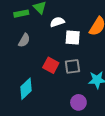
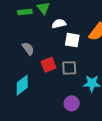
gray semicircle: (24, 40) -> (28, 49), moved, turned -72
red square: (51, 65) -> (49, 65), turned 35

